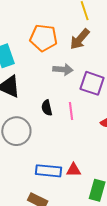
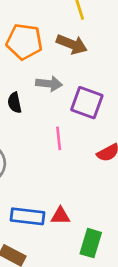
brown arrow: (80, 39) -> (72, 44), turned -110
black semicircle: (47, 108) -> (15, 103), moved

